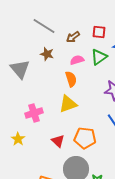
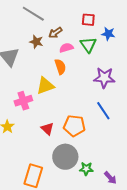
brown arrow: (73, 37) -> (55, 33), moved
green triangle: (99, 57) -> (88, 45), turned -30
yellow triangle: (68, 104) -> (45, 86), moved

